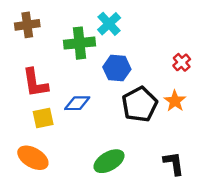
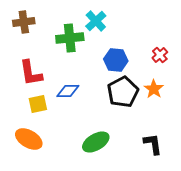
blue hexagon: (117, 68) -> (116, 60), moved

